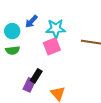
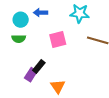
blue arrow: (31, 21) -> (41, 13), turned 40
cyan star: (56, 29) -> (80, 13), moved

